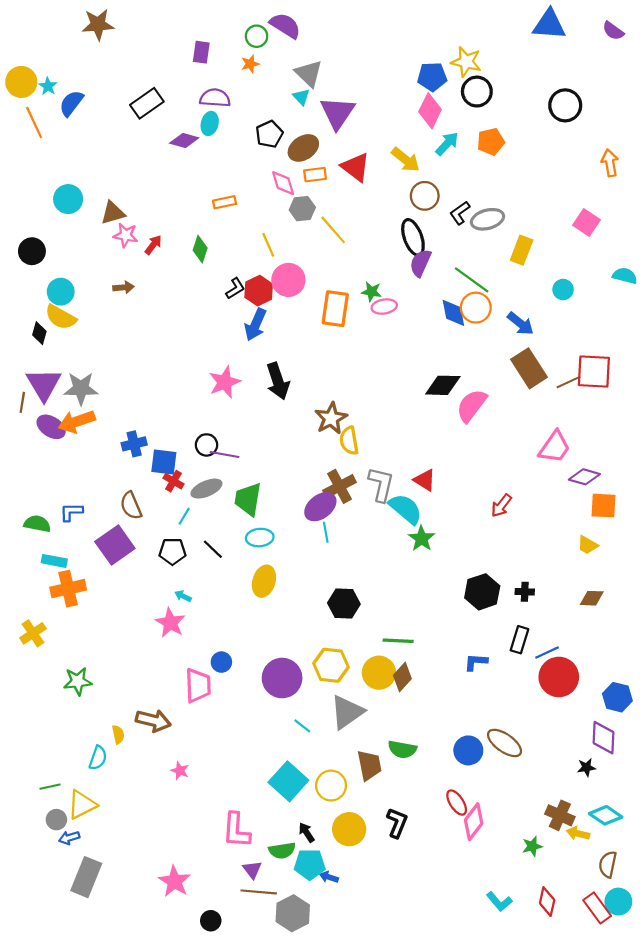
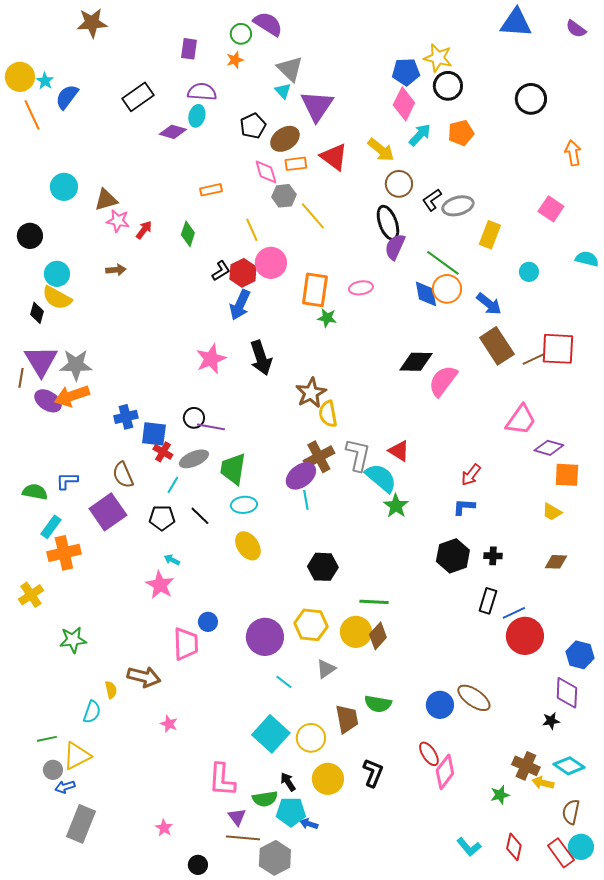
green star: (371, 292) -> (327, 318), moved
cyan rectangle: (54, 561) -> (51, 527), turned -65
yellow ellipse: (264, 581) -> (248, 546), turned -52
blue L-shape: (476, 662) -> (464, 507), moved
gray triangle: (347, 712) -> (326, 669), size x0.6
pink star: (175, 881) -> (164, 828), size x0.6

